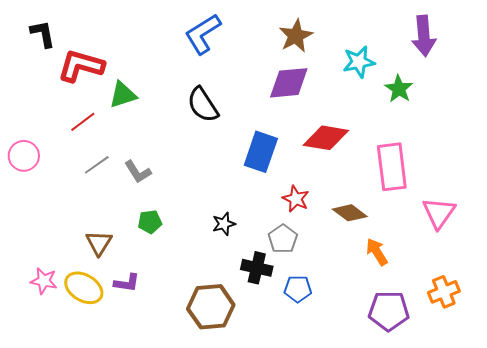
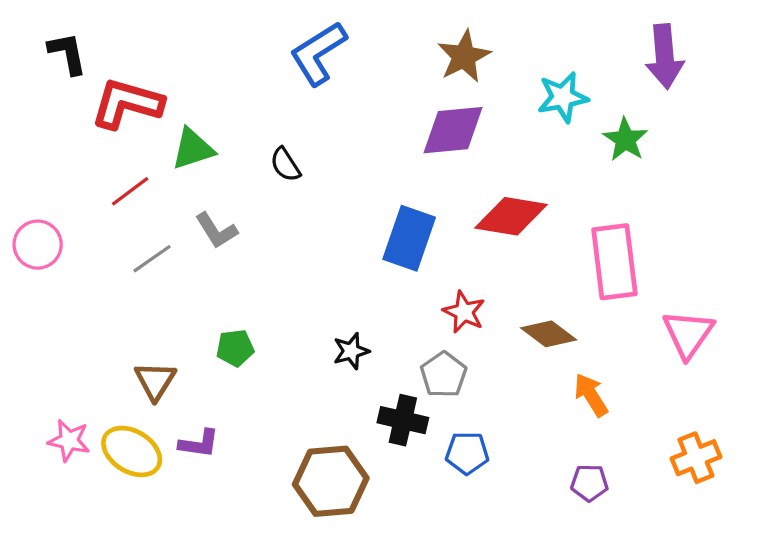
black semicircle: (203, 105) -> (285, 165), moved, size x0.6
gray L-shape: (138, 172) -> (216, 230), moved
purple pentagon: (389, 311) -> (589, 483), moved, size x0.6

